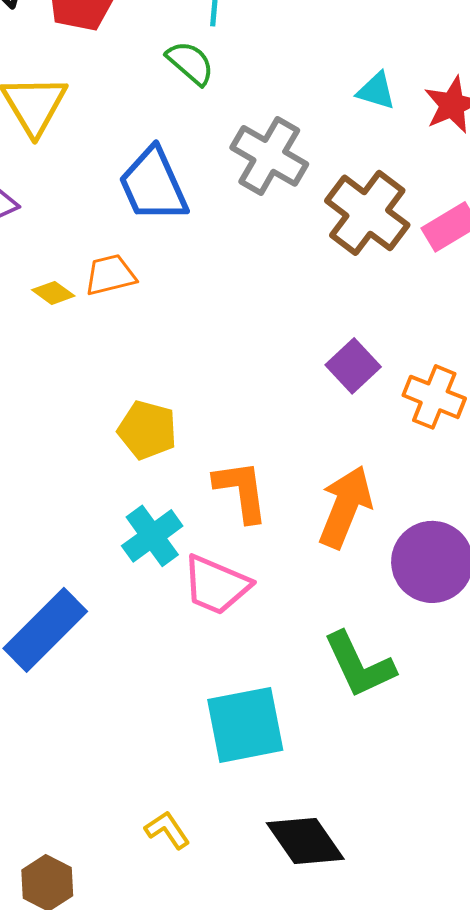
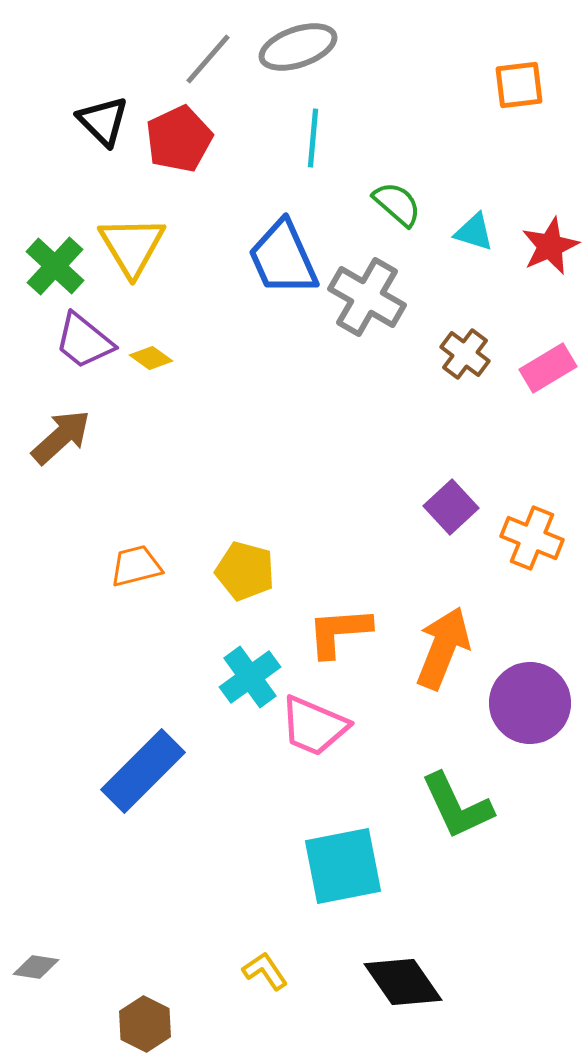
green semicircle: (190, 63) -> (397, 204), moved
blue trapezoid: (153, 185) -> (283, 258), moved
brown cross: (367, 213) -> (465, 354), size x0.6
orange trapezoid: (110, 275) -> (136, 566), moved
yellow diamond: (53, 293) -> (151, 358), moved
orange L-shape: (241, 491) -> (339, 632), turned -86

